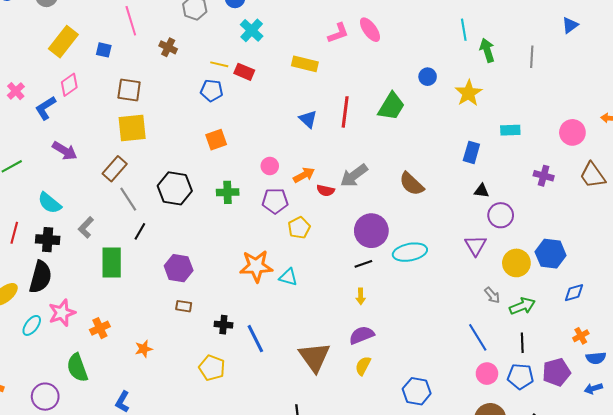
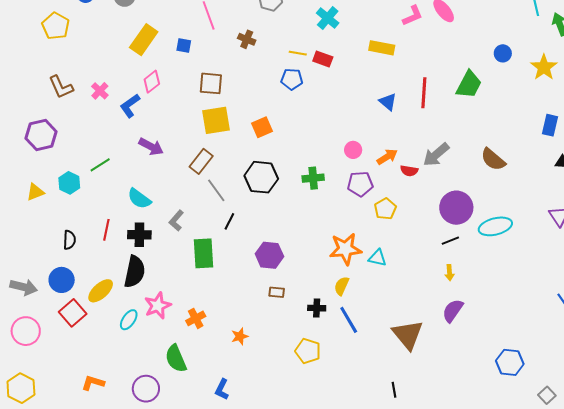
orange square: (216, 140) -> (262, 127), moved
purple semicircle: (362, 335) -> (453, 311), turned -30
yellow semicircle: (363, 366) -> (342, 286), moved

